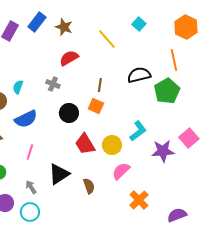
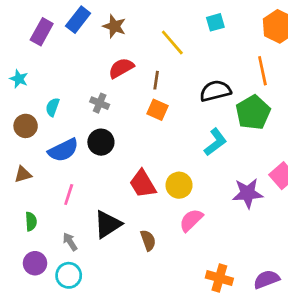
cyan square: (139, 24) -> (215, 22), turned 32
brown line: (100, 85) -> (156, 80), moved
orange square: (96, 106) -> (157, 110), moved
black circle: (69, 113) -> (101, 142), moved
cyan L-shape: (138, 131) -> (215, 142), moved
orange cross: (139, 200) -> (219, 278), moved, turned -30

